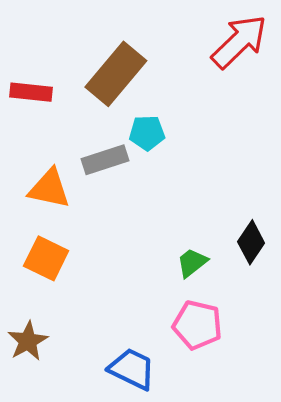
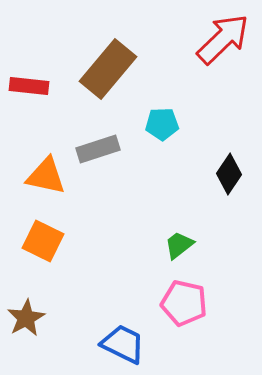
cyan pentagon: (147, 133) -> (162, 124), moved
black diamond: (251, 242) -> (229, 174), moved

